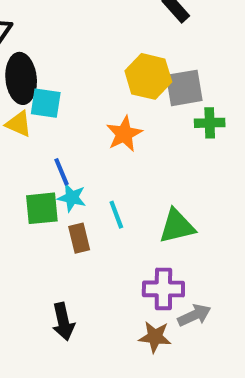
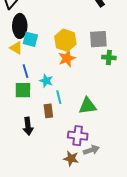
yellow hexagon: (148, 76) -> (65, 40), moved
blue line: (61, 172) -> (25, 71), moved
cyan star: (72, 198) -> (46, 81), moved
brown rectangle: (79, 238) -> (48, 111), moved
black arrow: (63, 322) -> (28, 126), moved

